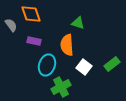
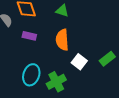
green triangle: (78, 23) -> (62, 11), moved
cyan ellipse: (47, 65) -> (31, 75), moved

